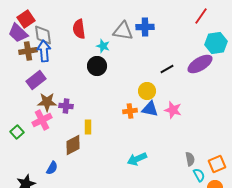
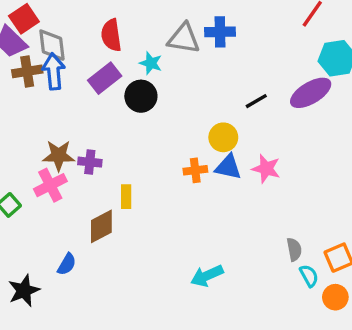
purple rectangle: (36, 80) -> (105, 78), moved
cyan arrow: (137, 159) -> (207, 276), moved

